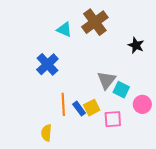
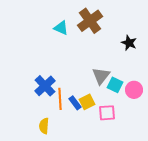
blue cross: (47, 64) -> (45, 86), moved
pink circle: (142, 104) -> (134, 90), moved

